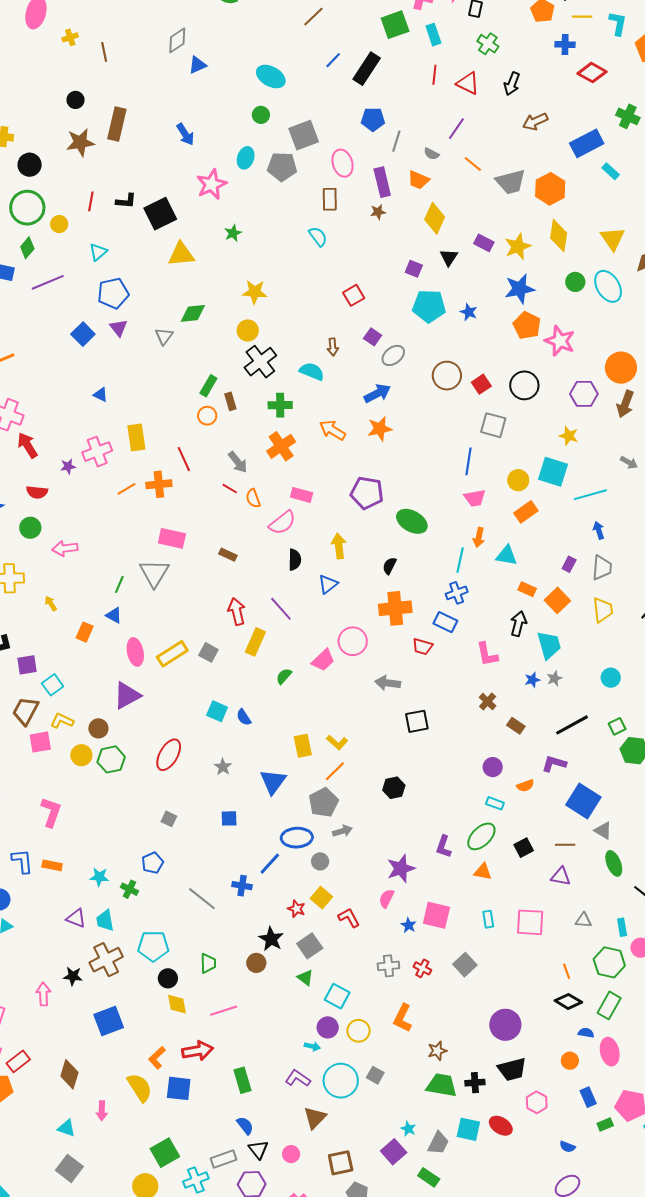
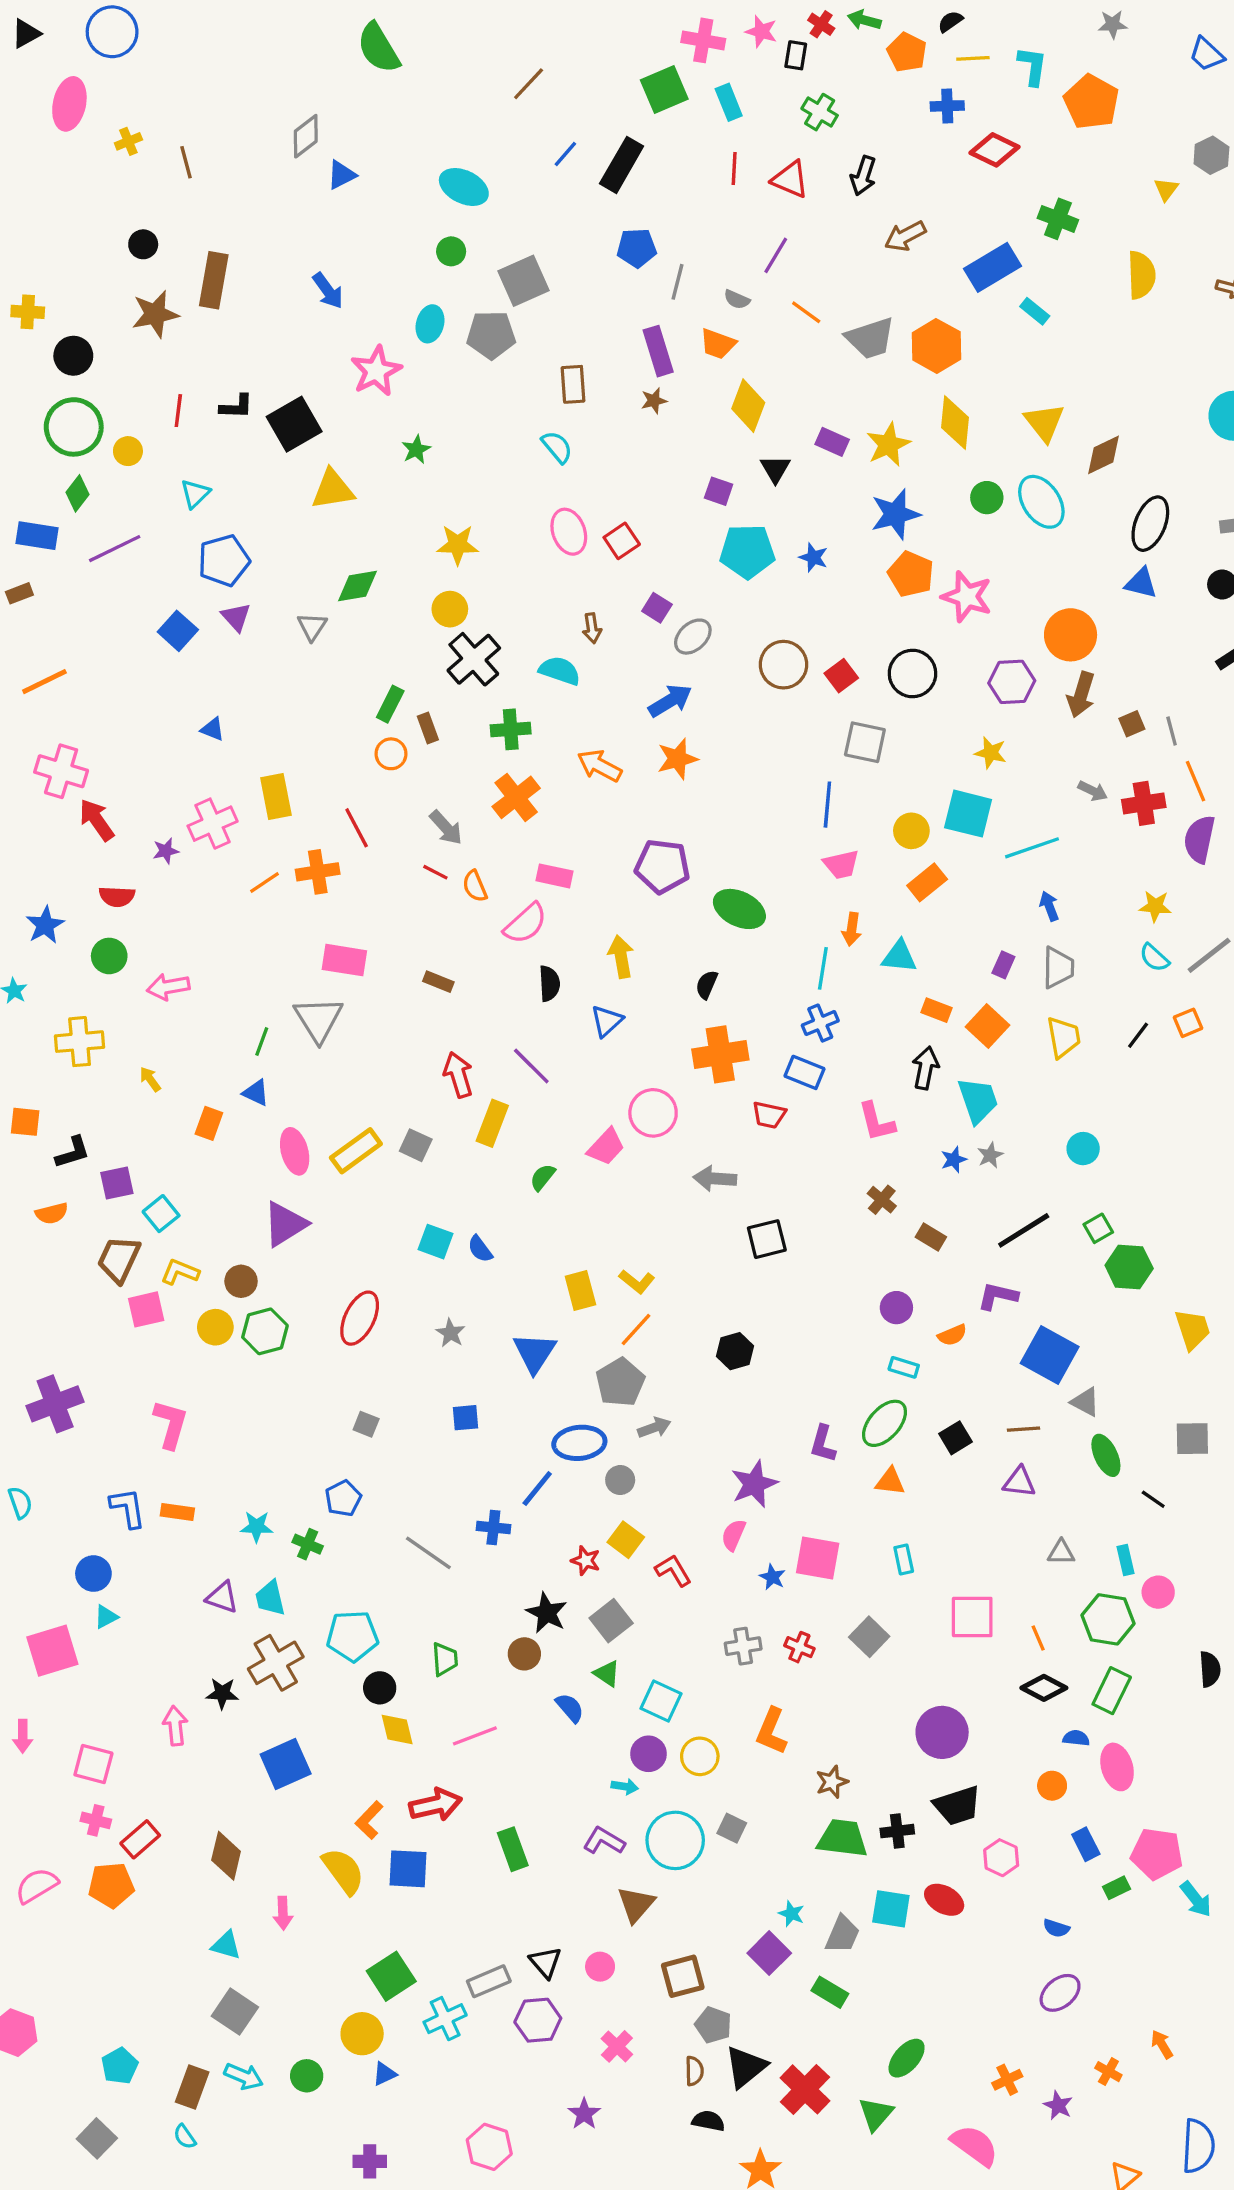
pink ellipse: (343, 163) -> (569, 532), moved
pink square: (530, 922) -> (972, 1617), moved
blue semicircle: (245, 1126) -> (570, 1708), moved

